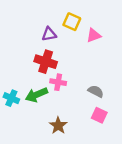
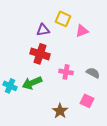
pink cross: (58, 82) -> (66, 72), moved
gray semicircle: (96, 91) -> (93, 73), moved
brown star: (58, 126) -> (60, 111), moved

